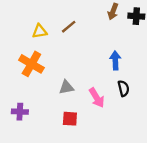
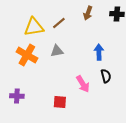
brown arrow: (113, 12) -> (88, 13), moved
yellow triangle: (40, 31) -> (34, 27), size x1.5
gray triangle: (66, 87) -> (57, 51), moved

